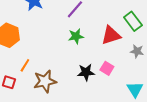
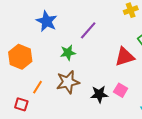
green star: (76, 36) -> (68, 53), moved
brown star: (45, 81) -> (68, 82), moved

